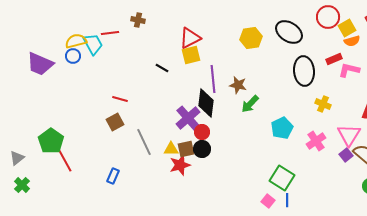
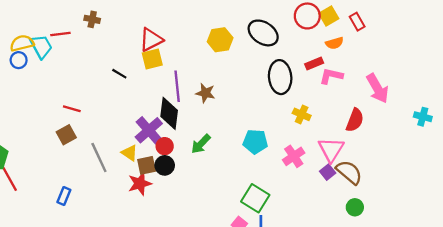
yellow square: (347, 28) -> (329, 16), moved
green arrow: (250, 104) -> (201, 144), moved
cyan pentagon: (282, 128) -> (255, 142), turned 30
yellow triangle: (171, 149) -> (130, 153), moved, turned 35

